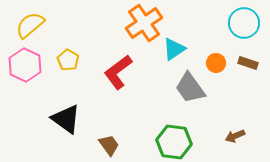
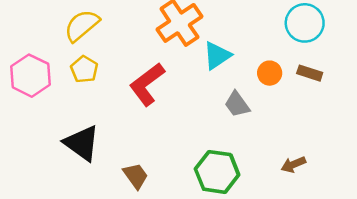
yellow semicircle: (30, 25) -> (82, 25), moved
gray trapezoid: (190, 88) -> (237, 104), size x0.7

